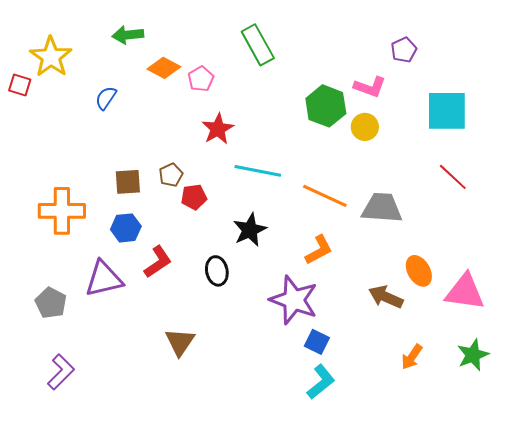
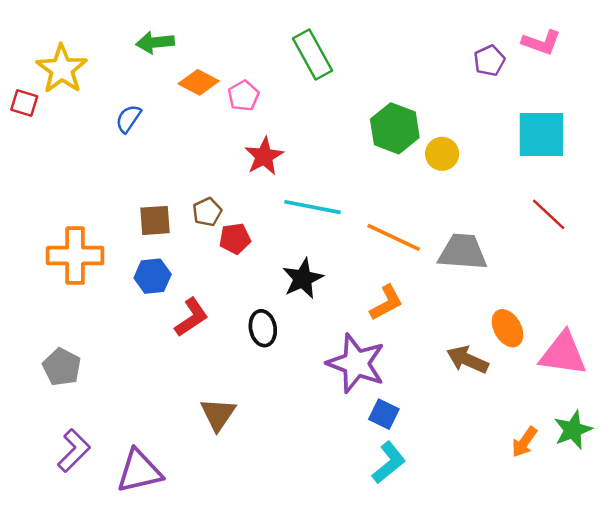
pink L-shape: (370, 87) -> (541, 42), moved
purple triangle: (104, 279) -> (139, 471), moved
orange arrow: (412, 357) -> (524, 442), moved

